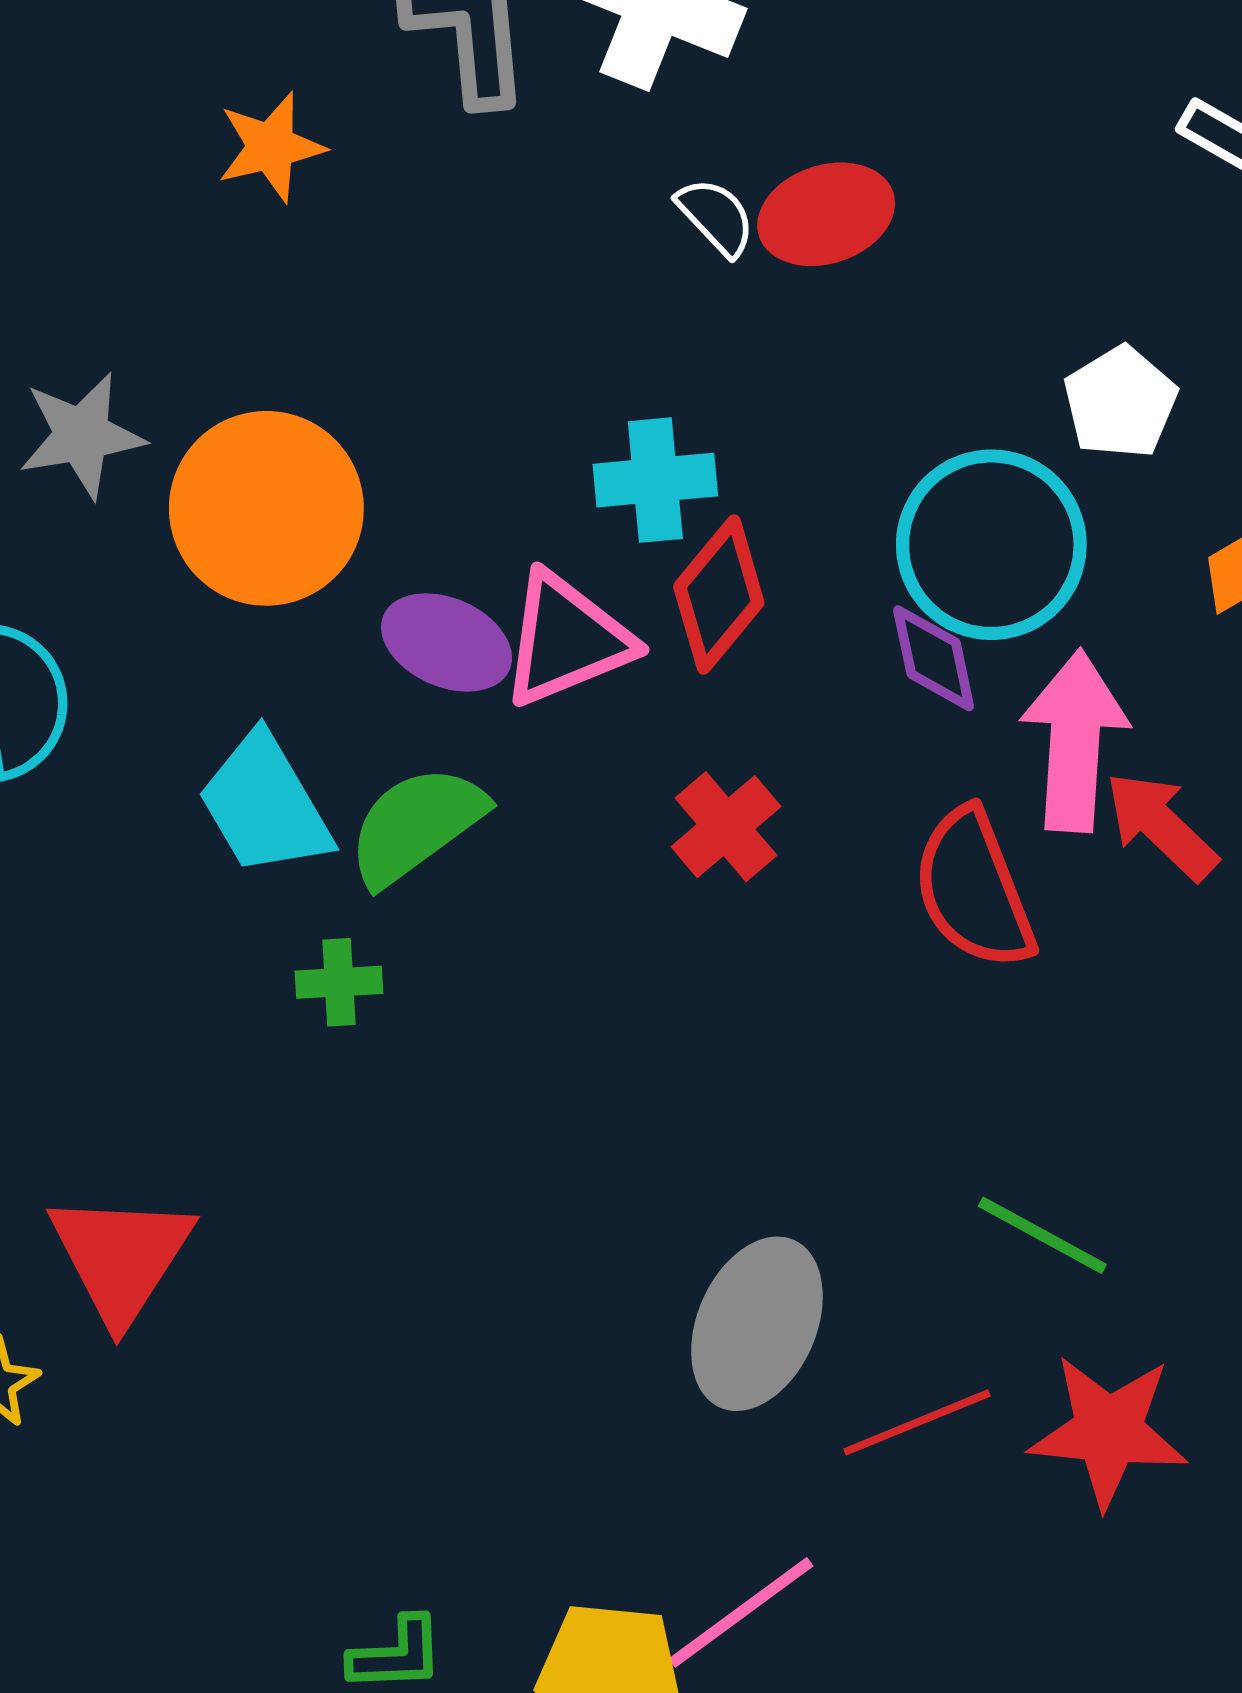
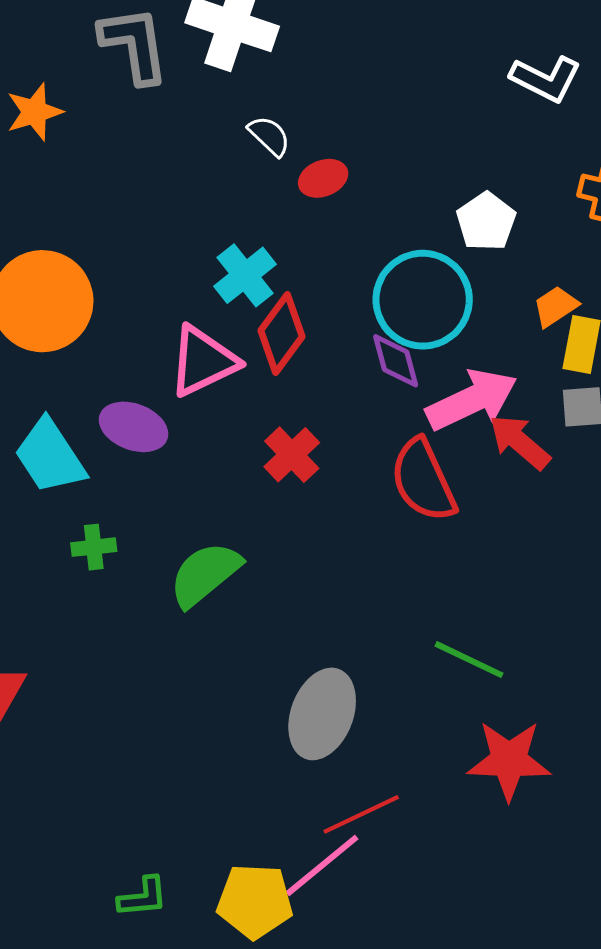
red ellipse: (826, 214) -> (323, 178), moved, size x0.7
cyan cross: (655, 480) -> (245, 275), turned -30
purple ellipse: (447, 642) -> (134, 427), moved
pink arrow: (1075, 741) -> (472, 400), turned 64
green semicircle: (416, 825) -> (205, 574), moved
red line: (917, 1422) -> (361, 814), moved

